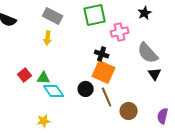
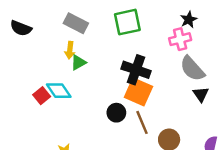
pink cross: (120, 32) -> (180, 39), moved
black cross: (102, 54) -> (136, 70), size x1.6
green triangle: (44, 78) -> (78, 62), moved, turned -32
cyan diamond: (54, 91) -> (59, 91), moved

